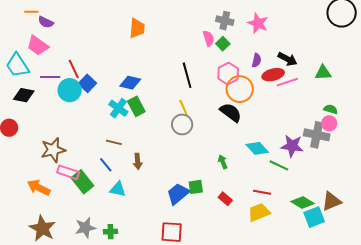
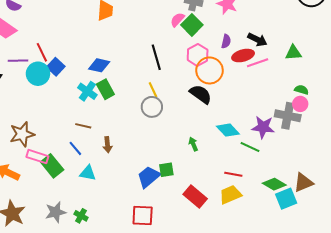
pink semicircle: (209, 38) -> (177, 20), turned -119
green square: (223, 44) -> (192, 25), size x1.5
red rectangle: (225, 199) -> (195, 197), moved, size x1.6
green cross: (111, 232) -> (81, 216), turned 32

